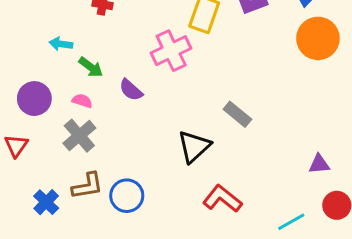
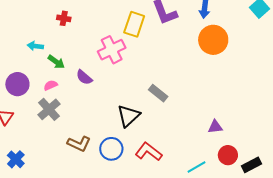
pink semicircle: (82, 101) -> (51, 85), turned -40
brown L-shape: (87, 186) -> (79, 144), moved, turned 35
blue circle: (127, 196) -> (111, 149), moved
blue cross: (46, 202) -> (16, 159), moved

